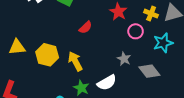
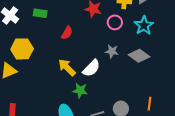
yellow hexagon: (47, 55) -> (22, 49), moved
white semicircle: (107, 83) -> (91, 68), moved

